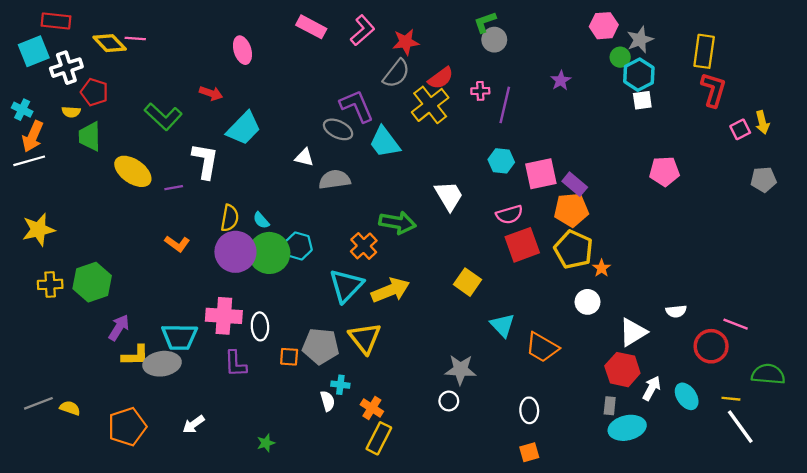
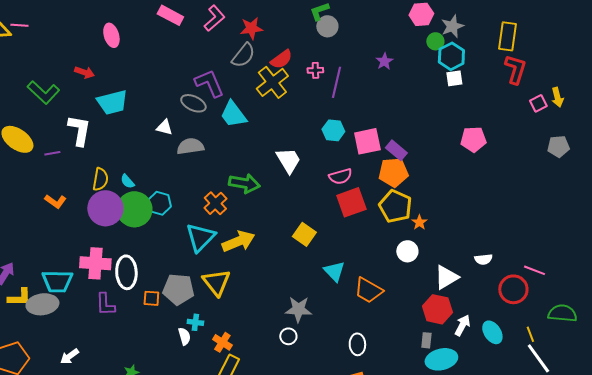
cyan trapezoid: (244, 128) -> (112, 102), turned 32
white ellipse: (260, 326) -> (126, 272), size x1.4
yellow line: (731, 399) -> (530, 334), turned 63

